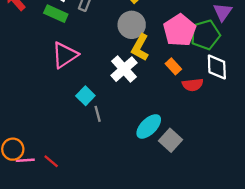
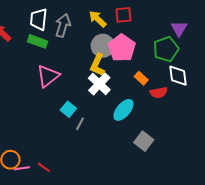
pink pentagon: (180, 30) -> (122, 48), moved
yellow L-shape: (140, 47) -> (98, 65), moved
gray line: (98, 114) -> (80, 124), turned 48
cyan ellipse: (149, 126) -> (123, 110), moved

